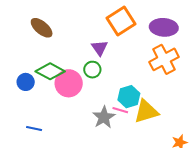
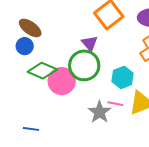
green circle: (92, 70) -> (84, 65), size x1.8
blue circle: (26, 82) -> (25, 46), moved
cyan hexagon: (129, 97) -> (123, 77), moved

